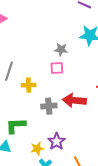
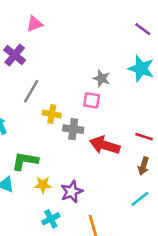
gray cross: (49, 106) -> (73, 129), moved
yellow star: (37, 149) -> (43, 185), moved

